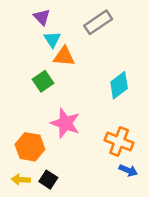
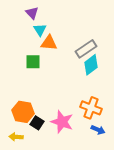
gray rectangle: (98, 22) -> (86, 49), moved
green square: (43, 81) -> (33, 62), turned 35
pink star: (65, 123) -> (62, 122), moved
black square: (48, 180) -> (37, 123), moved

